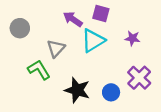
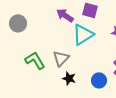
gray triangle: (56, 48) -> (61, 58), moved
black star: (77, 90) -> (69, 78), size x0.6

